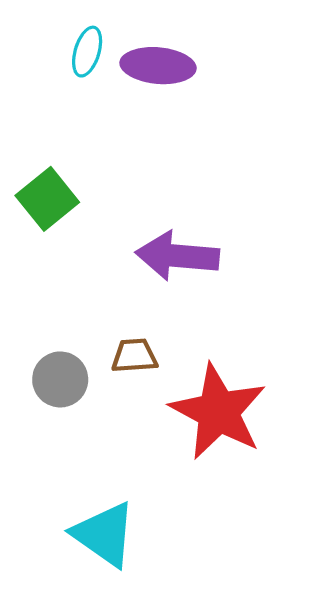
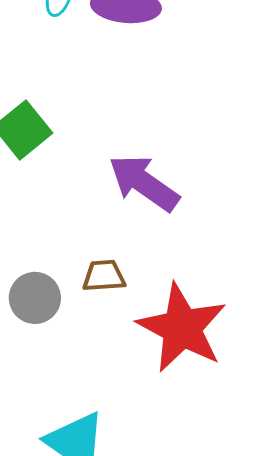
purple arrow: (177, 256) -> (144, 183), turned 30

